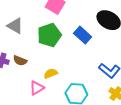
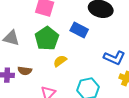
yellow semicircle: (51, 73) -> (60, 61), moved

